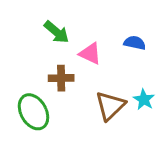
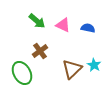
pink triangle: (90, 54) -> (63, 25), moved
brown cross: (61, 78) -> (40, 51), turned -35

